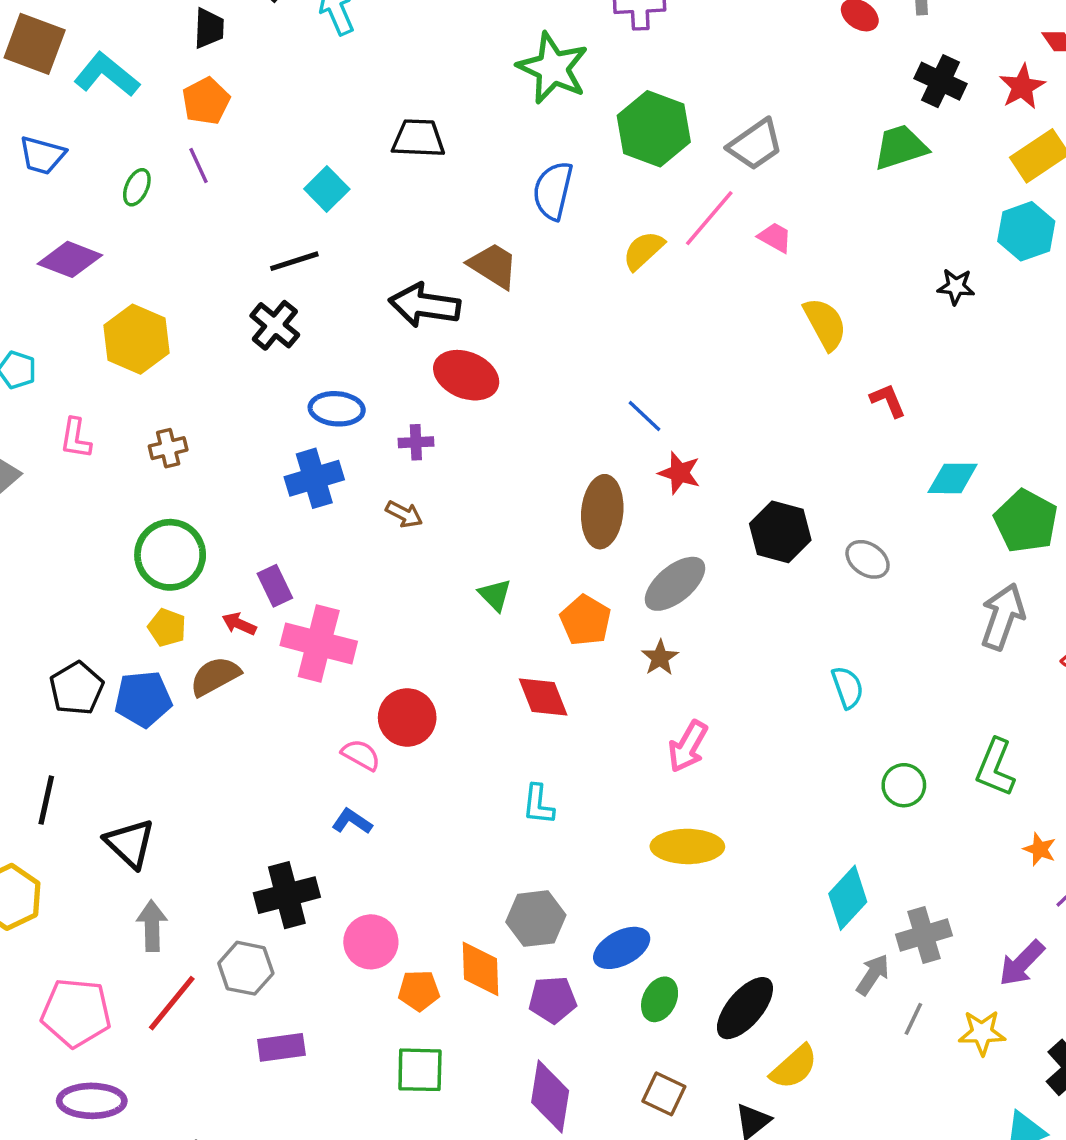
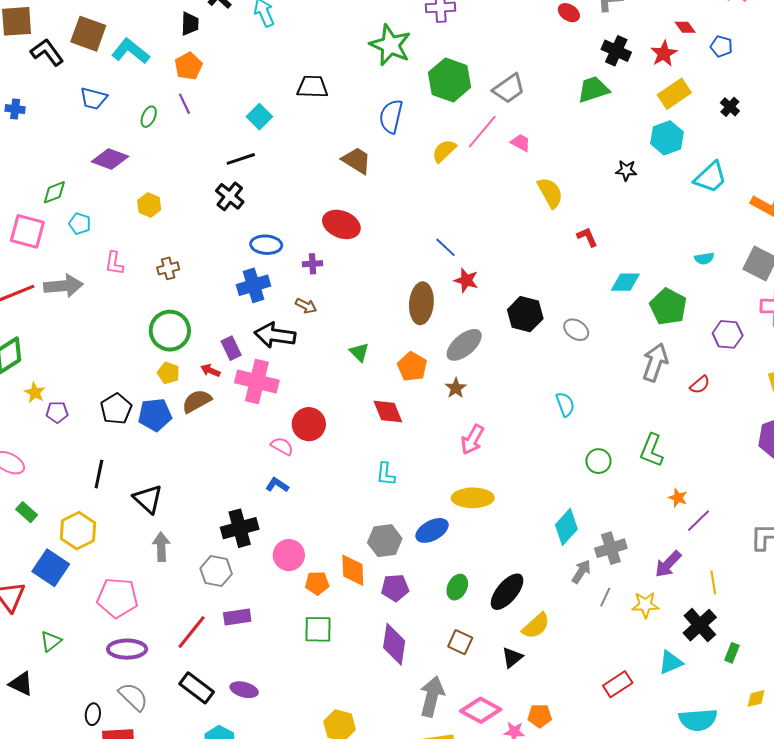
black arrow: (425, 305) -> (275, 335), moved
yellow hexagon: (136, 339) -> (149, 205), size x0.6
blue ellipse: (622, 948) -> (432, 530), moved
red line: (172, 1003) -> (192, 632), moved

